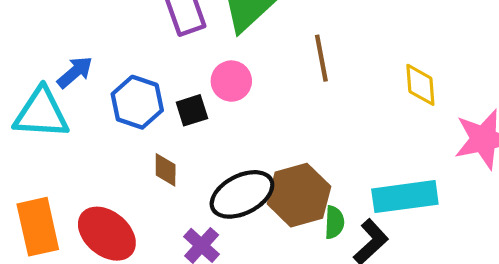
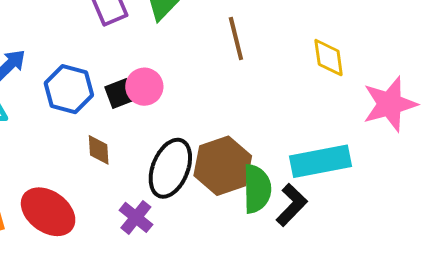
pink circle: (231, 81) -> (144, 87), moved
black ellipse: (242, 194) -> (170, 168), turned -38
green semicircle: (334, 222) -> (257, 189), size x1.6

